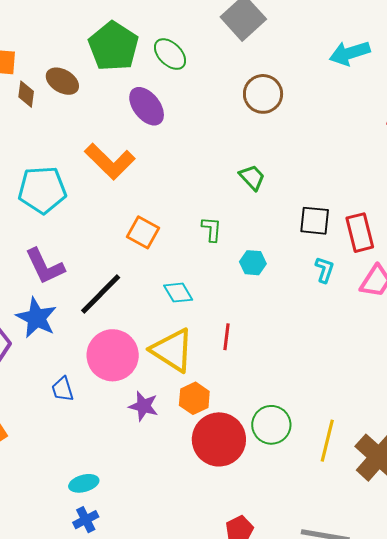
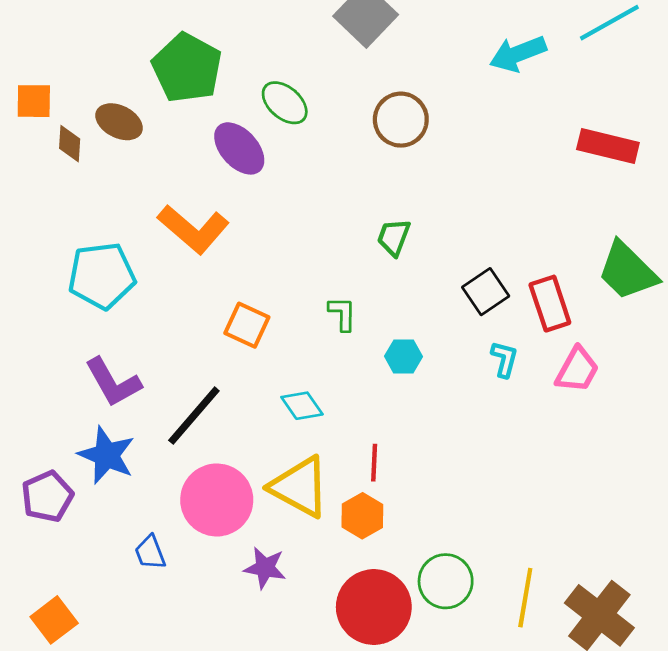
green ellipse: (170, 54) -> (285, 103), moved
green trapezoid: (252, 177) -> (394, 237), turned -112
black square: (315, 221) -> (486, 292), turned -36
orange hexagon: (194, 398) -> (362, 516), moved

